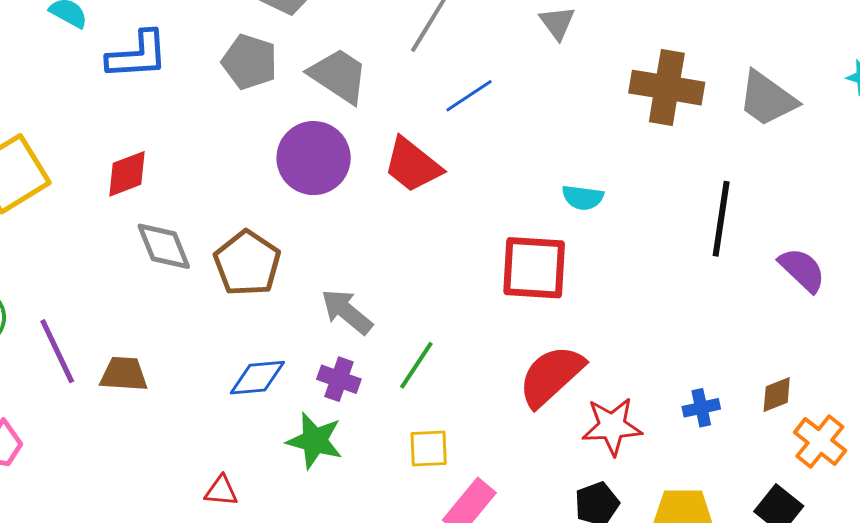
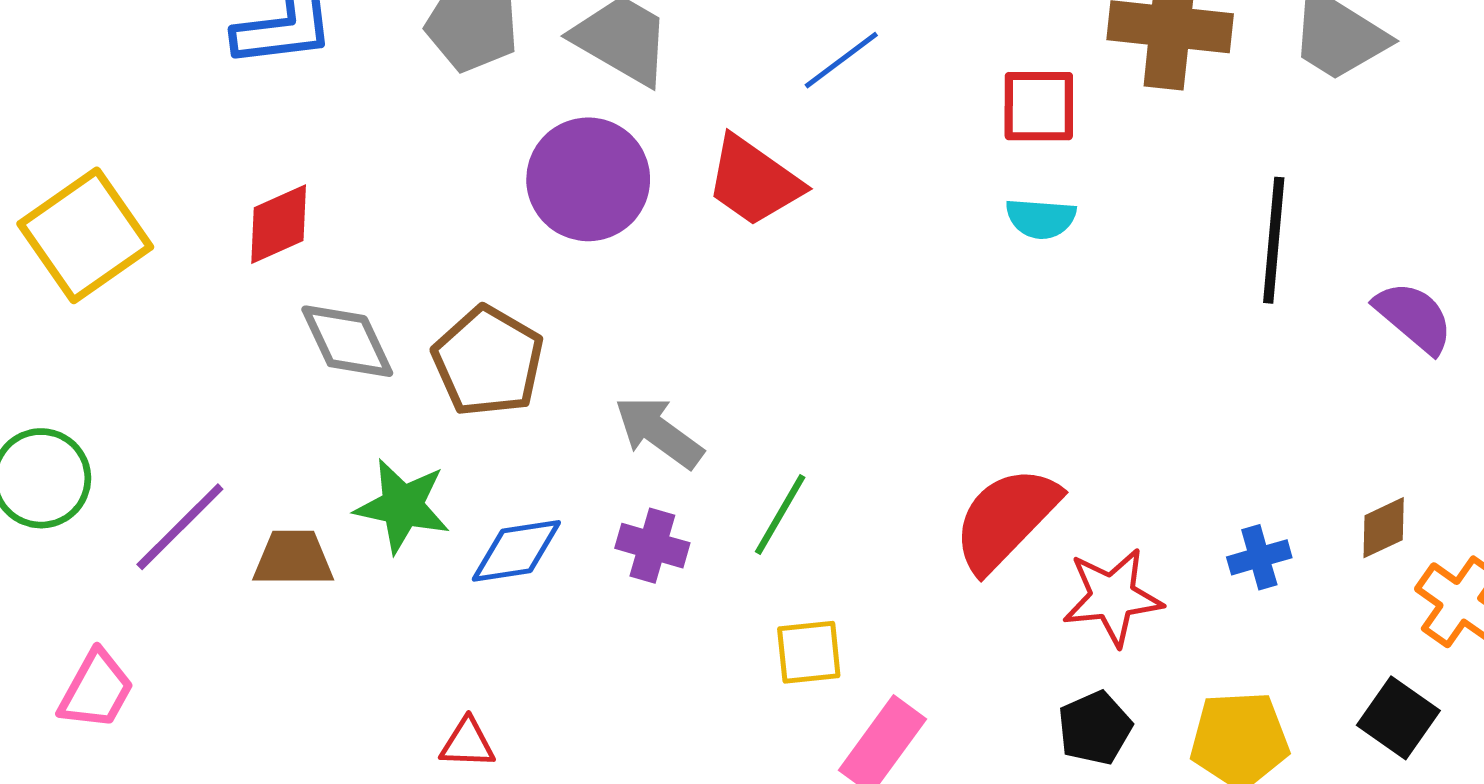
red square: (534, 268) -> (1039, 106), moved, size x0.7
purple line: (57, 351) -> (180, 527), turned 74
green star: (315, 441) -> (402, 506), moved

